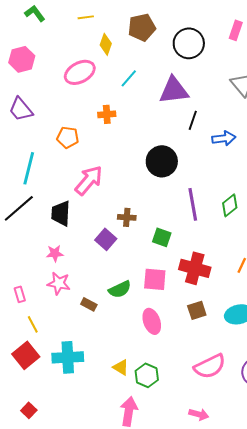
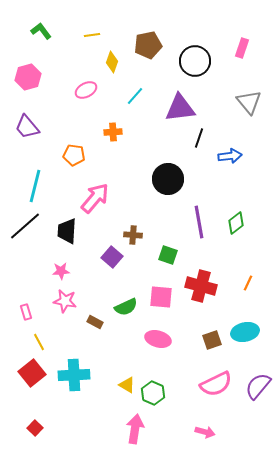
pink ellipse: (80, 72) -> (86, 90), size x0.7
brown square: (197, 310) -> (212, 340), moved
pink ellipse: (152, 321) -> (158, 339), turned -55

